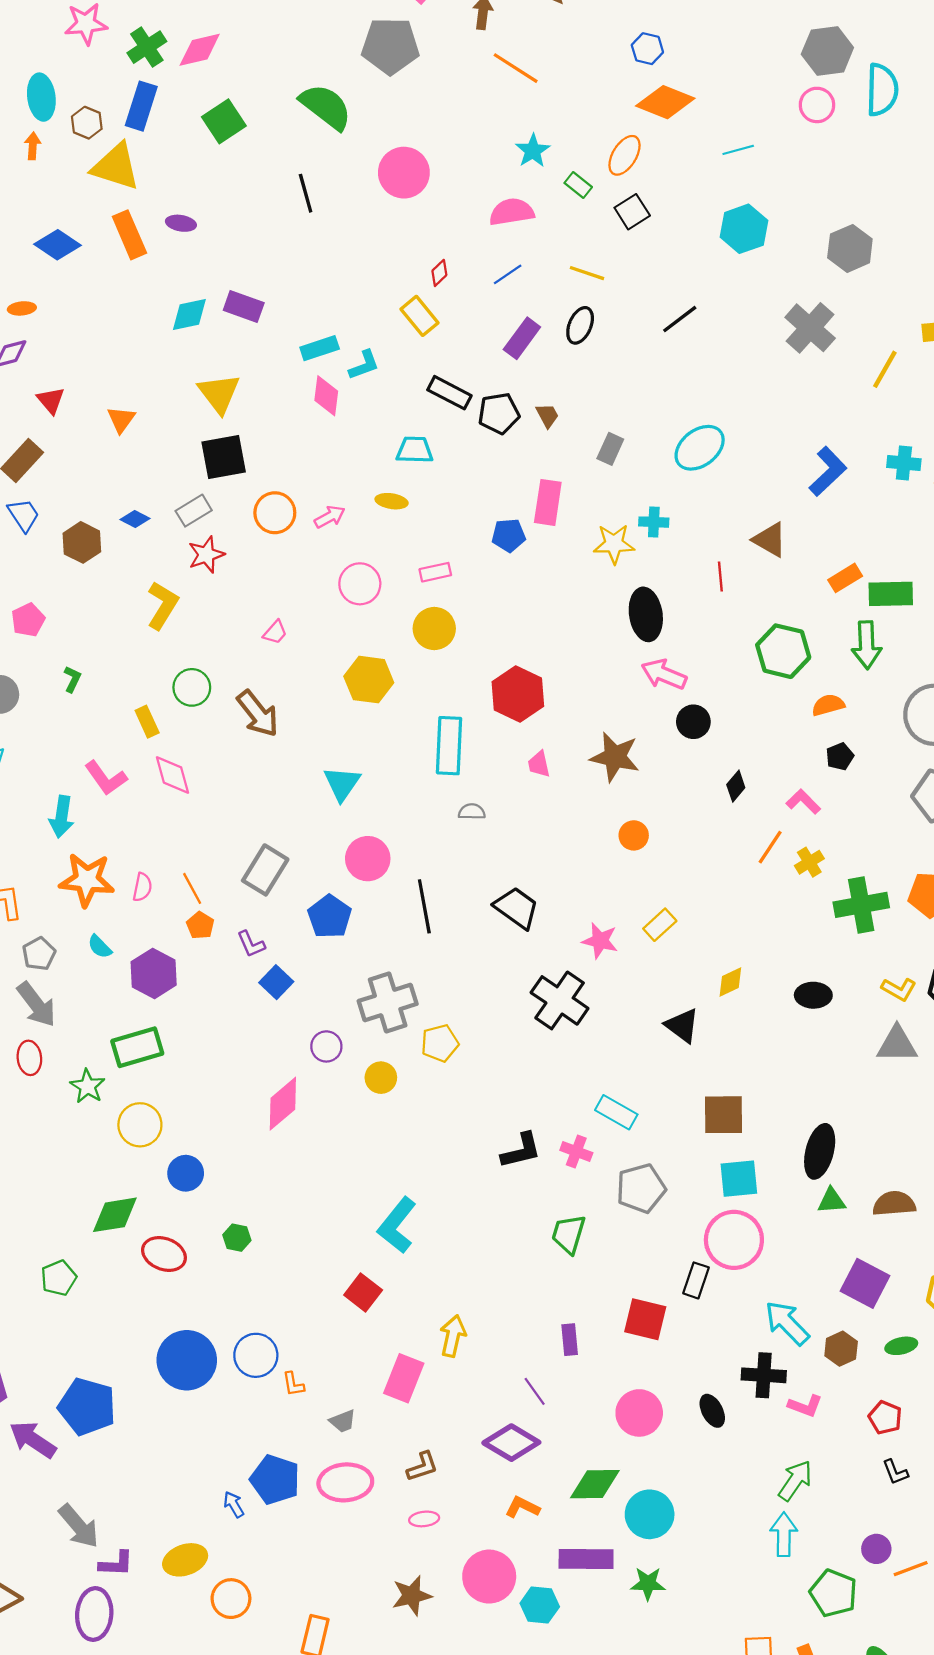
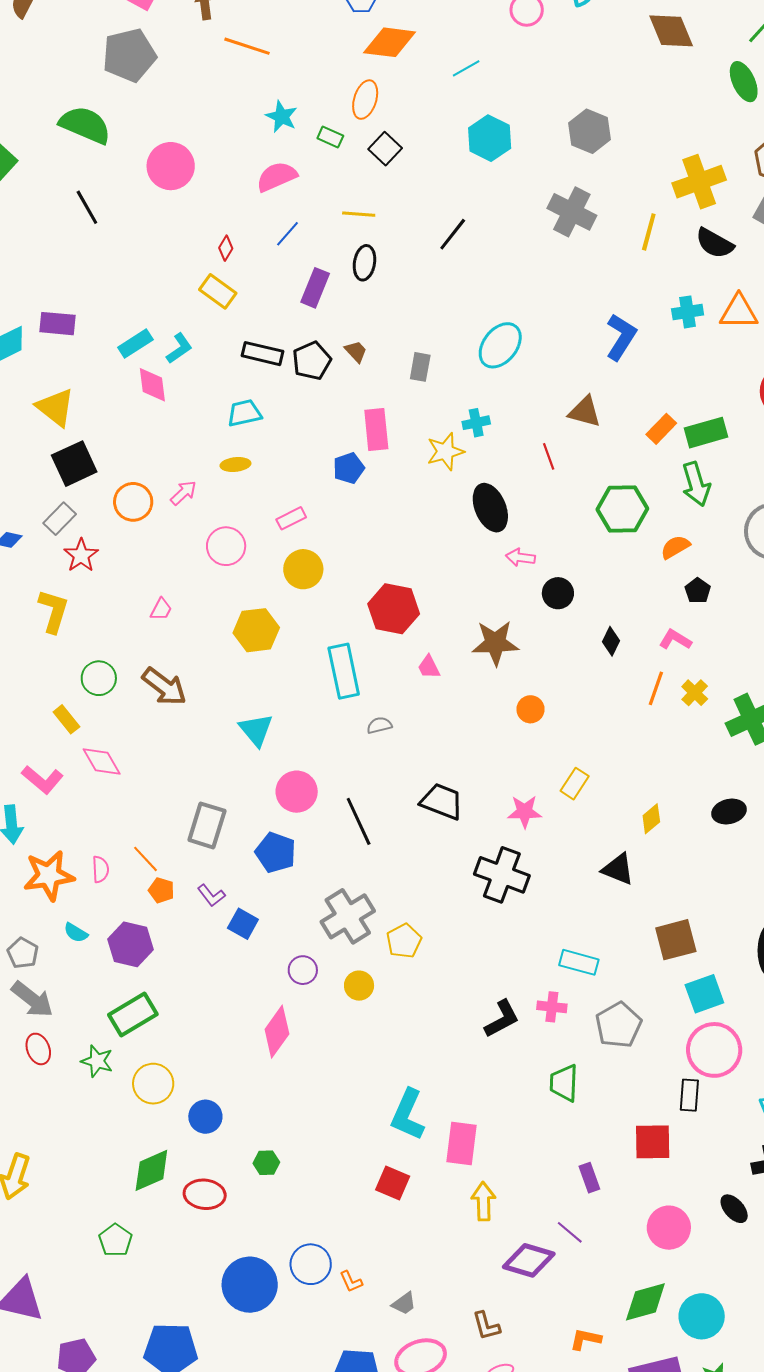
pink arrow: (664, 674) -> (520, 557), size x0.7
pink rectangle: (404, 1378) -> (461, 1144), moved
purple diamond: (511, 1443) -> (529, 1260), moved
brown L-shape: (422, 1467) -> (486, 1326), turned 108

